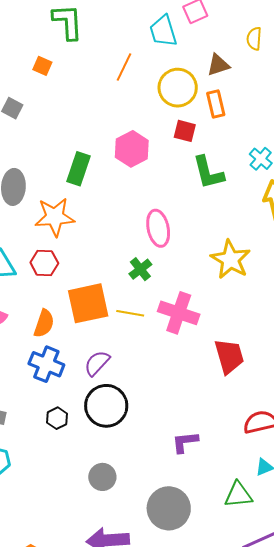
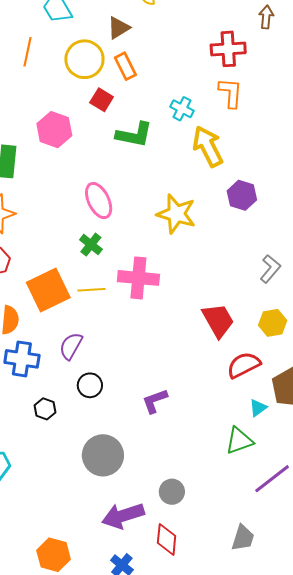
red square: (185, 131) -> (102, 100), turned 30
green L-shape: (208, 173) -> (134, 135), turned -51
red trapezoid: (229, 356) -> (218, 320), moved
black circle: (106, 406) -> (90, 385), size x0.6
purple L-shape: (185, 442) -> (155, 401), moved
gray circle: (102, 477) -> (103, 455), size x1.5
gray circle: (169, 508) -> (172, 492), moved, size x0.6

